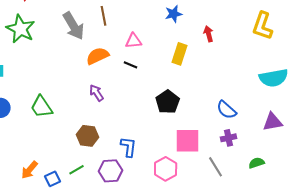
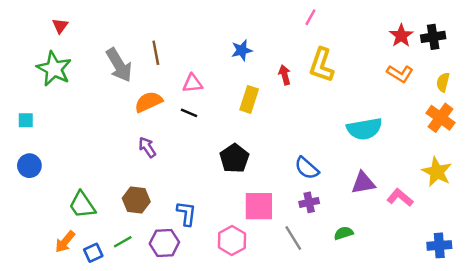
yellow L-shape: (263, 26) -> (321, 65), moved
green trapezoid: (42, 107) -> (82, 205), moved

